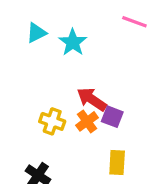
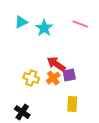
pink line: (134, 22) -> (80, 24), moved
purple square: (112, 117) -> (69, 75), turned -32

